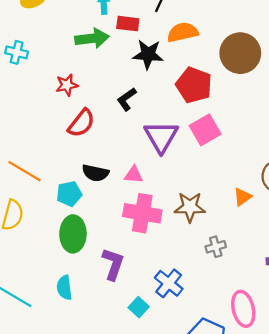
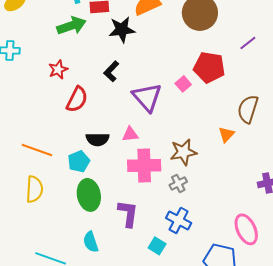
red pentagon: (194, 85) -> (209, 67), moved
pink square: (205, 130) -> (183, 84), size x0.6
gray cross: (216, 247) -> (178, 183), moved

